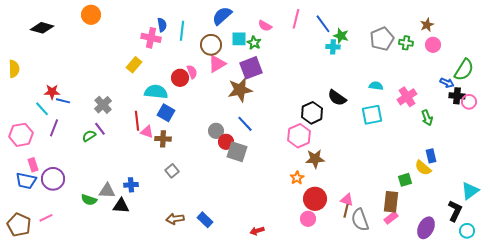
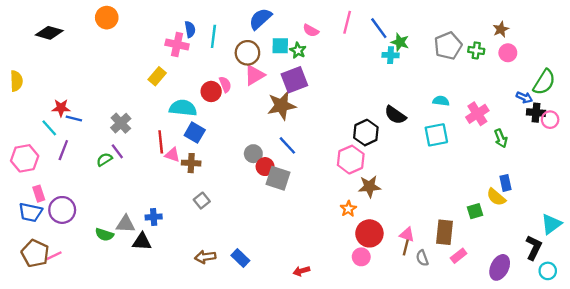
brown rectangle: (391, 202) -> (445, 232), moved
gray semicircle: (360, 220) -> (422, 258), size x0.6
brown pentagon: (19, 225) -> (35, 253), moved

